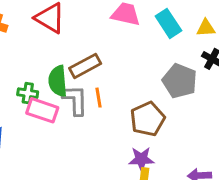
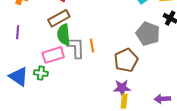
brown rectangle: (85, 66) -> (59, 18), moved
green cross: (28, 93) -> (41, 73), moved
pink rectangle: (42, 110) -> (53, 55), turned -35

